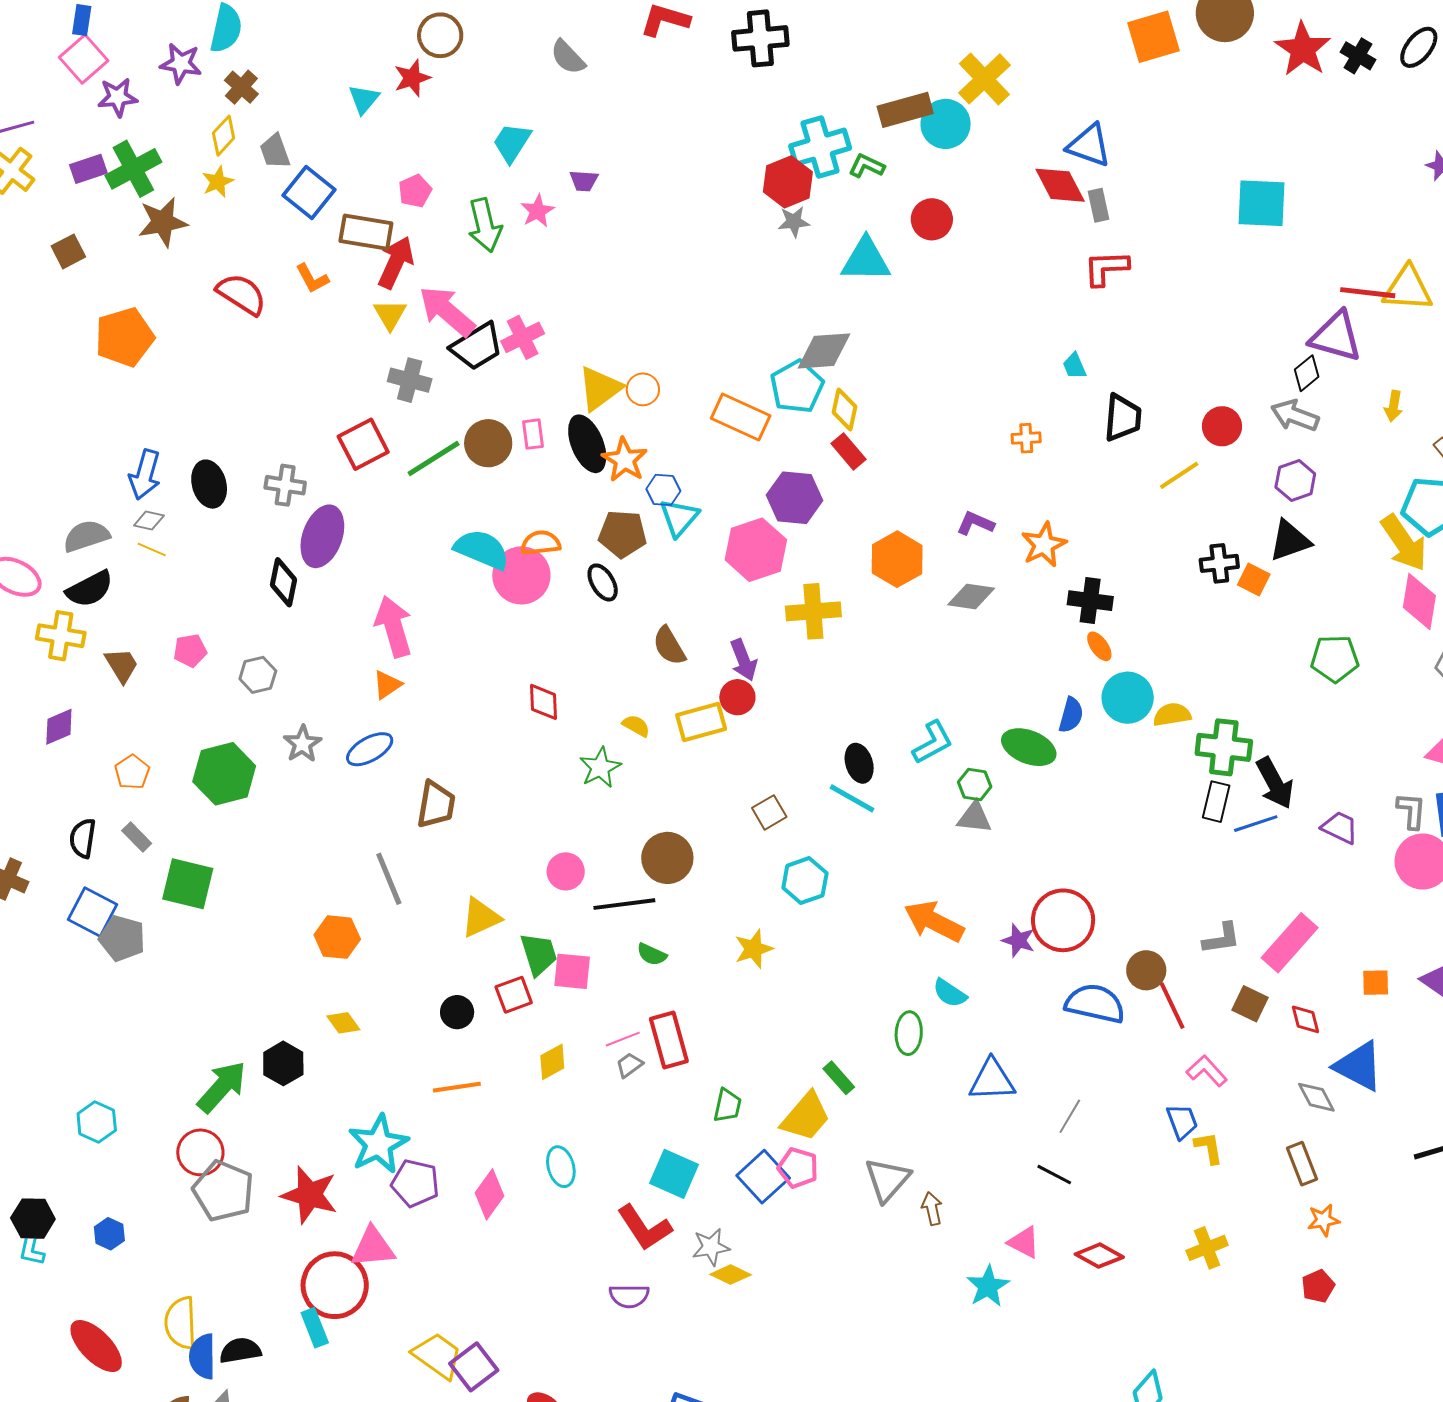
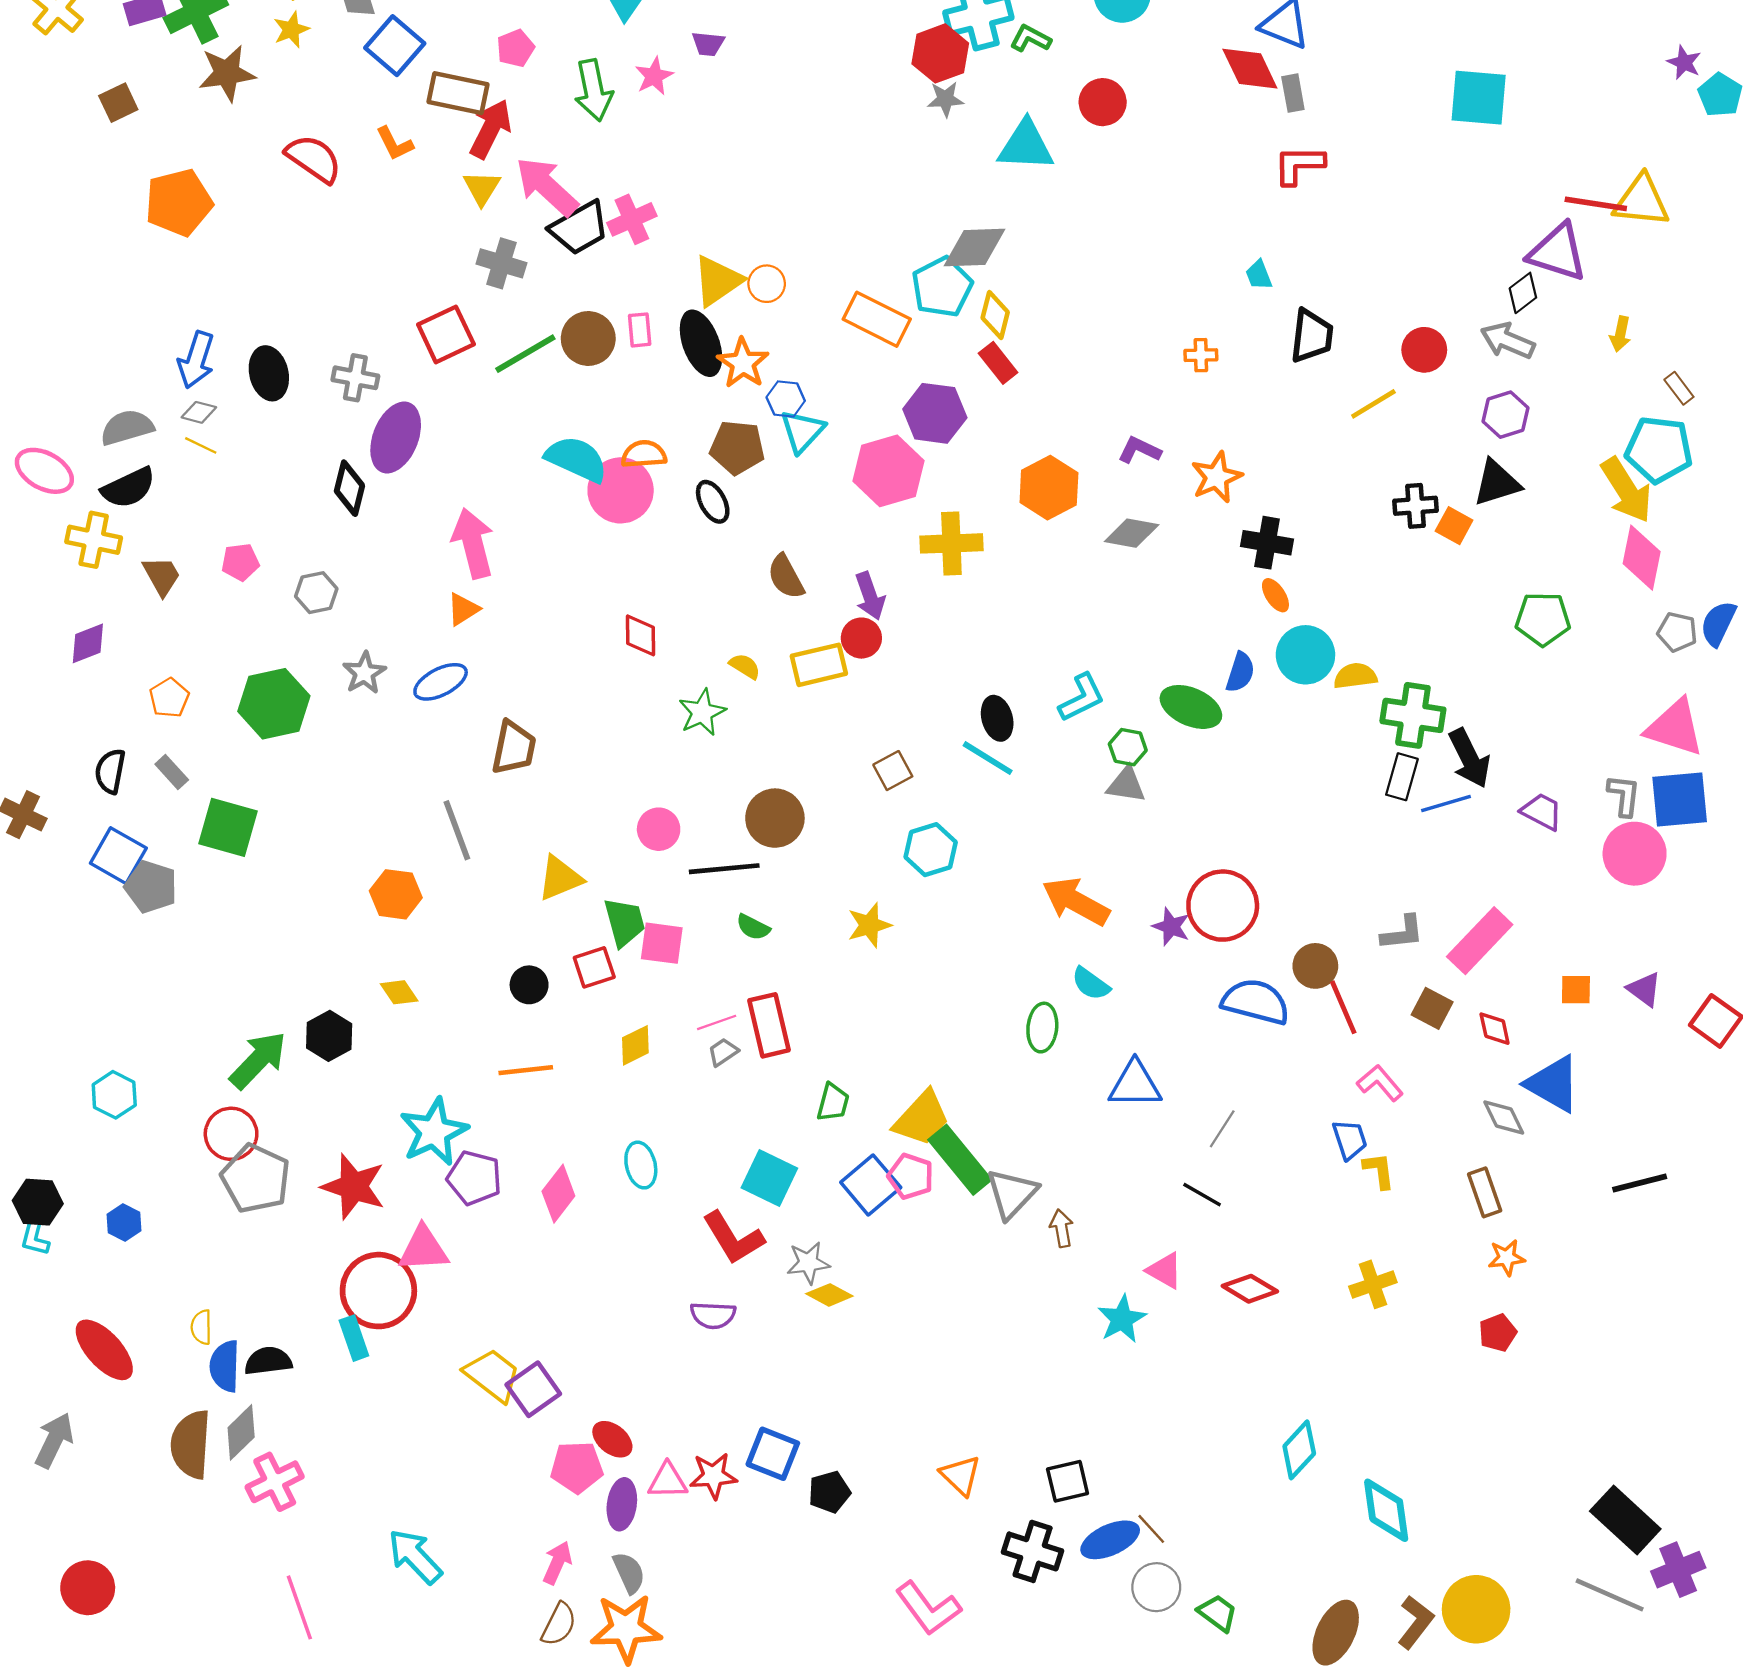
green rectangle: (839, 1078) -> (960, 1160), moved, size x1.8
yellow semicircle: (181, 1323) -> (201, 1327), size x0.6

